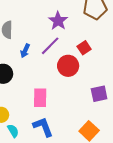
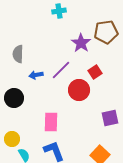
purple star: (58, 21) -> (81, 43), moved
blue arrow: (25, 51) -> (36, 75), turned 56

